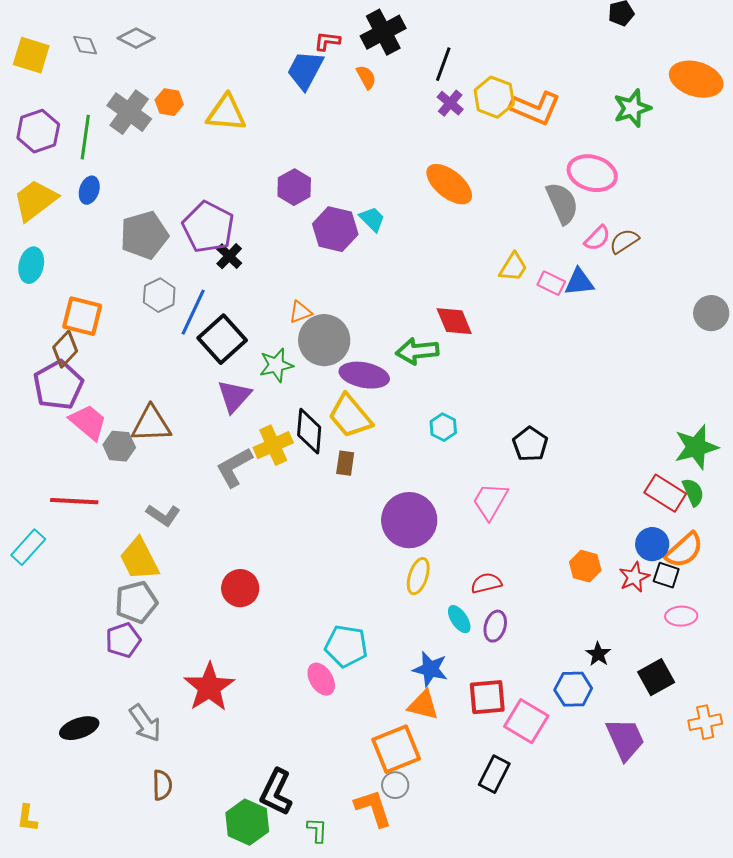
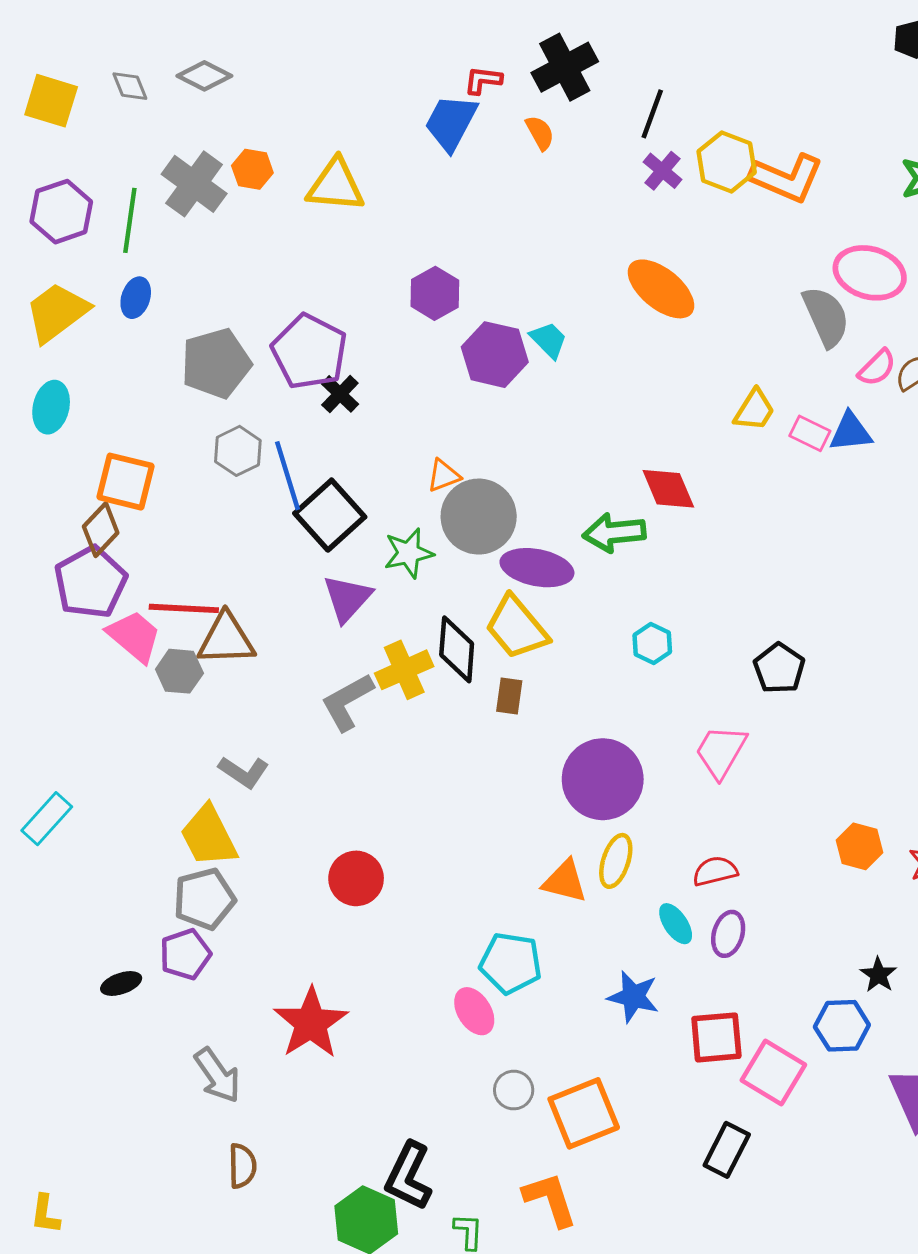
blue line: (193, 312) -> (287, 476), turned -42
red line: (74, 501) -> (184, 608), moved
orange triangle: (423, 705) -> (565, 881), moved
black ellipse: (79, 728) -> (121, 983), moved, size x0.7
gray circle: (395, 785) -> (514, 1090), moved

